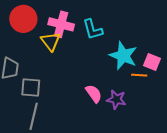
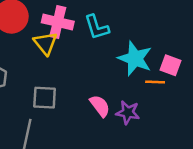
gray square: (31, 87) -> (45, 98), moved

